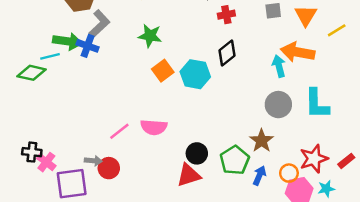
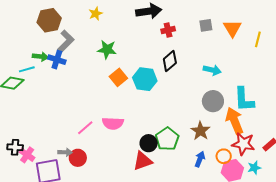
yellow line: (337, 30) -> (258, 39), turned -42
green arrow: (67, 41) -> (40, 57), size x0.7
orange arrow: (298, 52) -> (234, 121), moved, turned 60
cyan arrow: (279, 66) -> (212, 70), turned 120
red star: (314, 159) -> (243, 144), turned 30
green pentagon: (235, 160) -> (167, 139), moved

